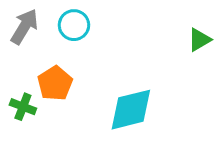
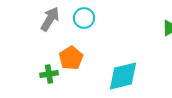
green cross: (23, 107) -> (49, 74), turned -30

